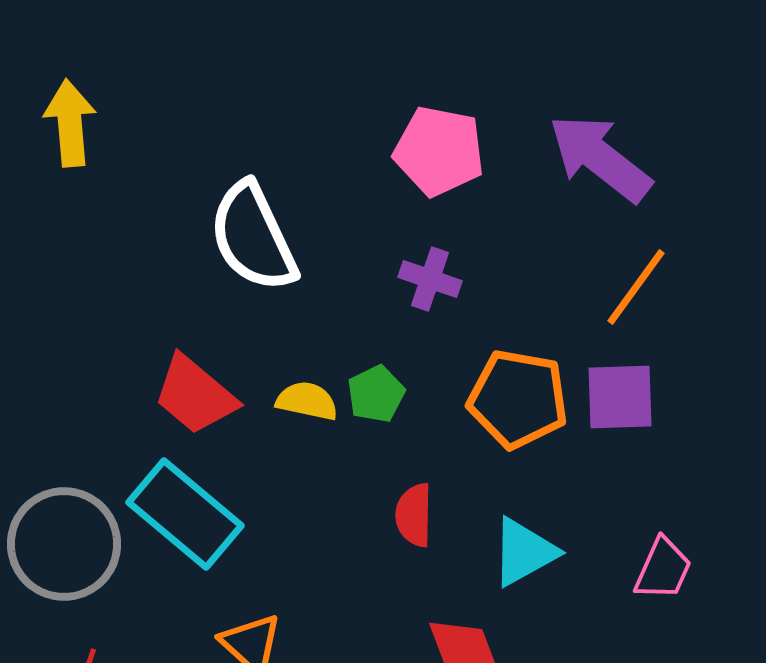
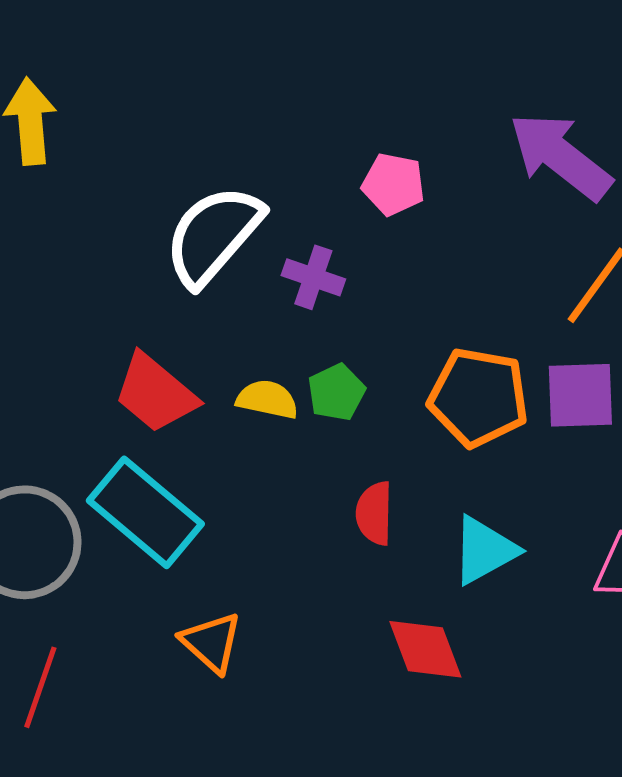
pink pentagon: (439, 151) -> (393, 184), moved, size x0.7
white semicircle: (253, 237) -> (213, 235), turned 66
purple cross: (430, 279) -> (313, 277), moved

